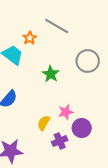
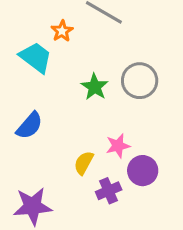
gray circle: (88, 61) -> (140, 81), moved

